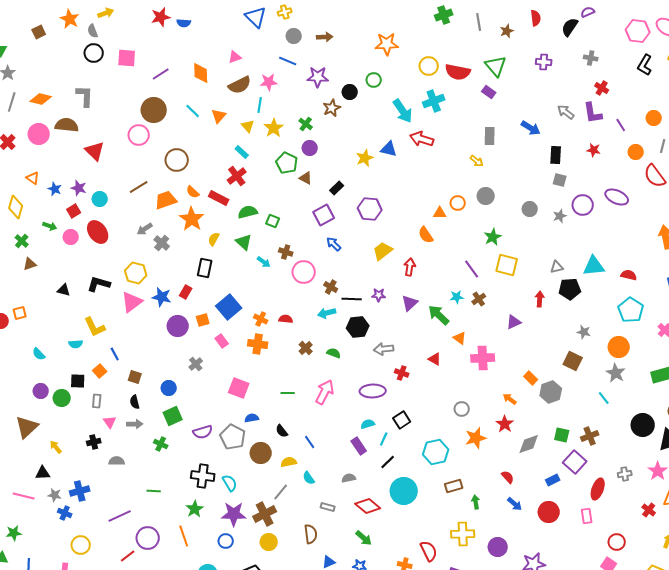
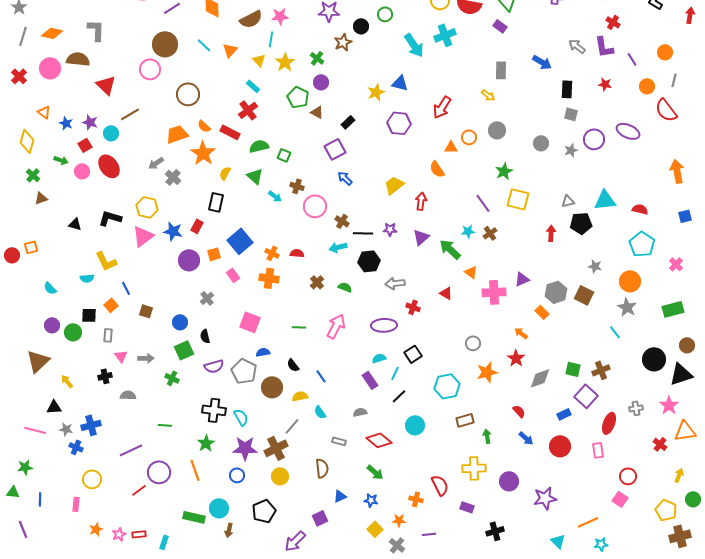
red arrow: (422, 139) -> (442, 107), moved, turned -75
brown line: (139, 187) -> (130, 114), moved
purple hexagon: (370, 209) -> (399, 123), moved
purple triangle: (514, 322) -> (522, 279), moved
gray hexagon: (551, 392) -> (556, 292), moved
black semicircle: (135, 402) -> (205, 336), moved
cyan circle: (404, 491) -> (415, 425), size x0.7

